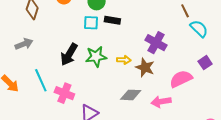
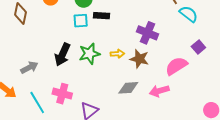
gray arrow: (24, 44) -> (29, 67), moved
cyan line: (41, 80) -> (37, 102), moved

